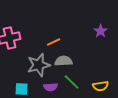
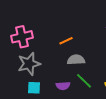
gray star: (39, 65) -> (29, 64), moved

